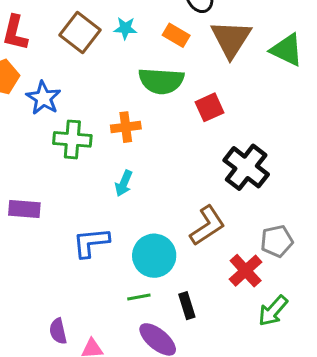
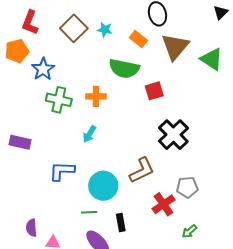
green arrow: (273, 311) -> (189, 231), moved, size x0.7

